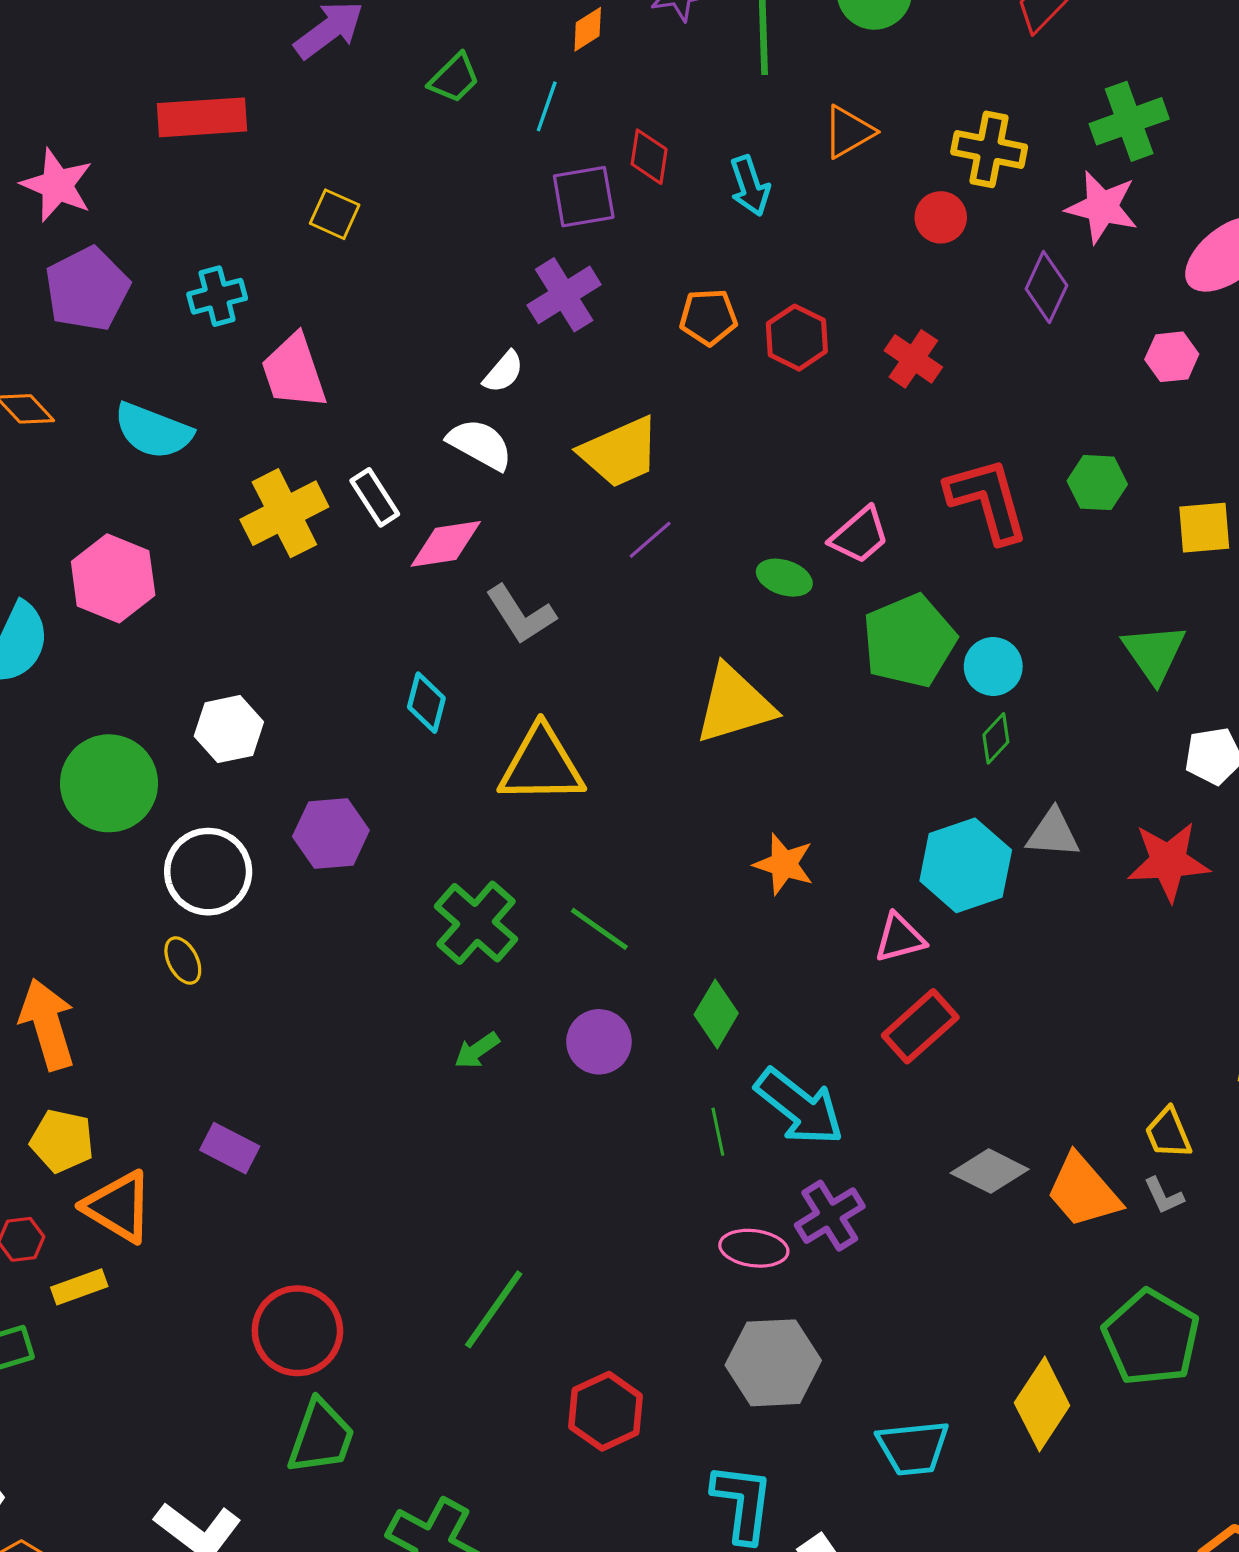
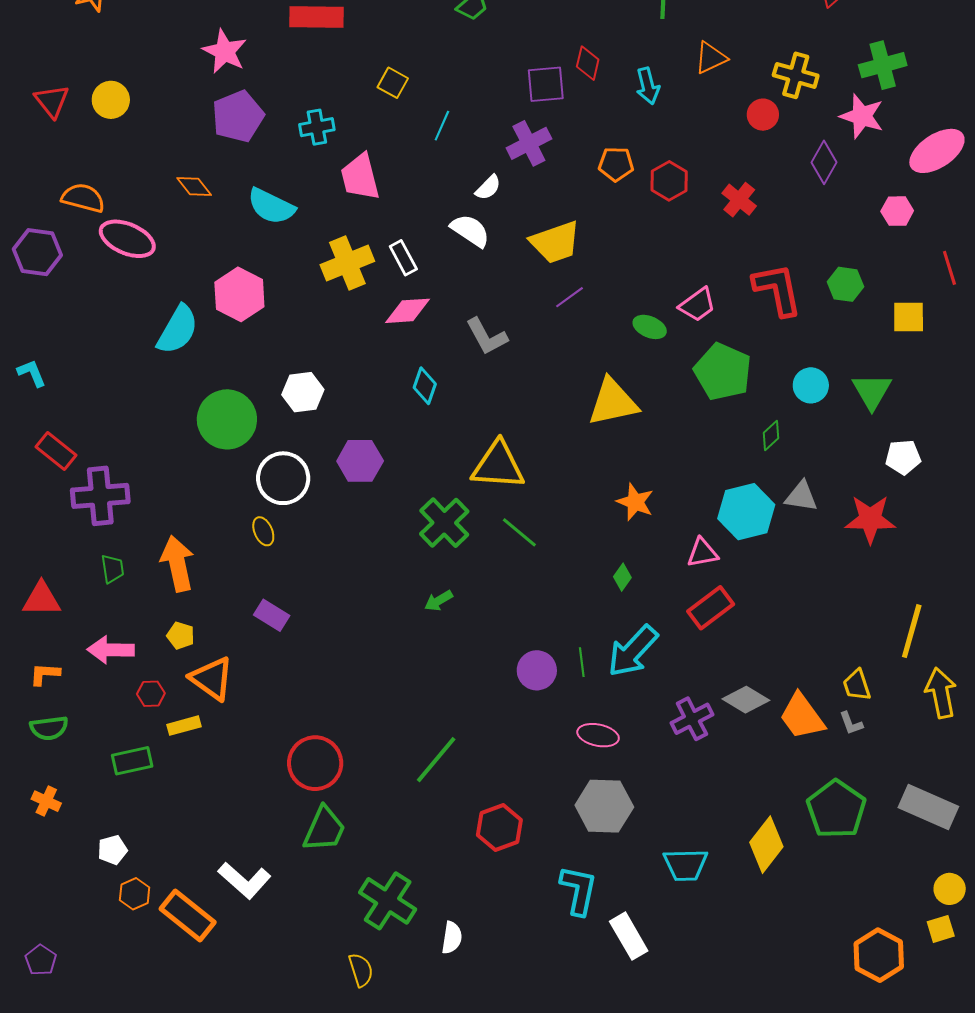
cyan line: (547, 106) -> (442, 126), moved
pink diamond: (446, 544) -> (408, 311), moved
green pentagon: (909, 641) -> (723, 372), turned -30
cyan circle: (993, 667) -> (811, 385), moved
yellow triangle: (541, 765) -> (498, 465), moved
green diamond: (716, 1014) -> (622, 577), moved, size x0.7
purple circle: (599, 1042) -> (537, 670), moved
cyan arrow: (799, 1107) -> (633, 651), turned 90
yellow pentagon: (62, 1141) -> (181, 636), size x0.7
purple rectangle: (230, 1148) -> (272, 615), moved
purple cross: (830, 1216) -> (692, 719), moved

